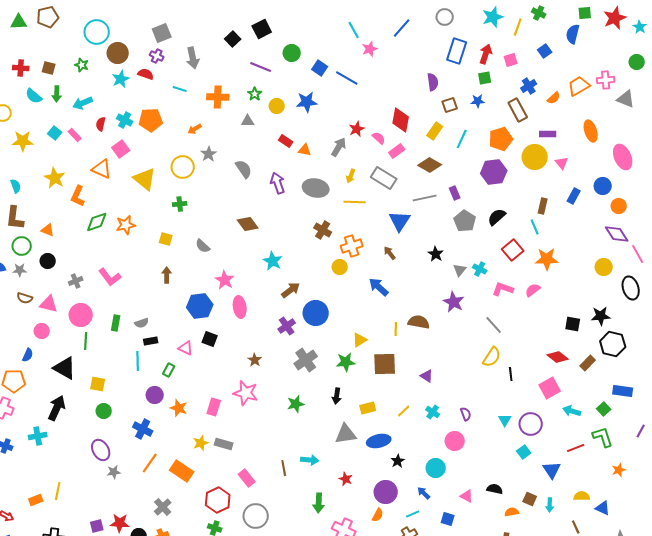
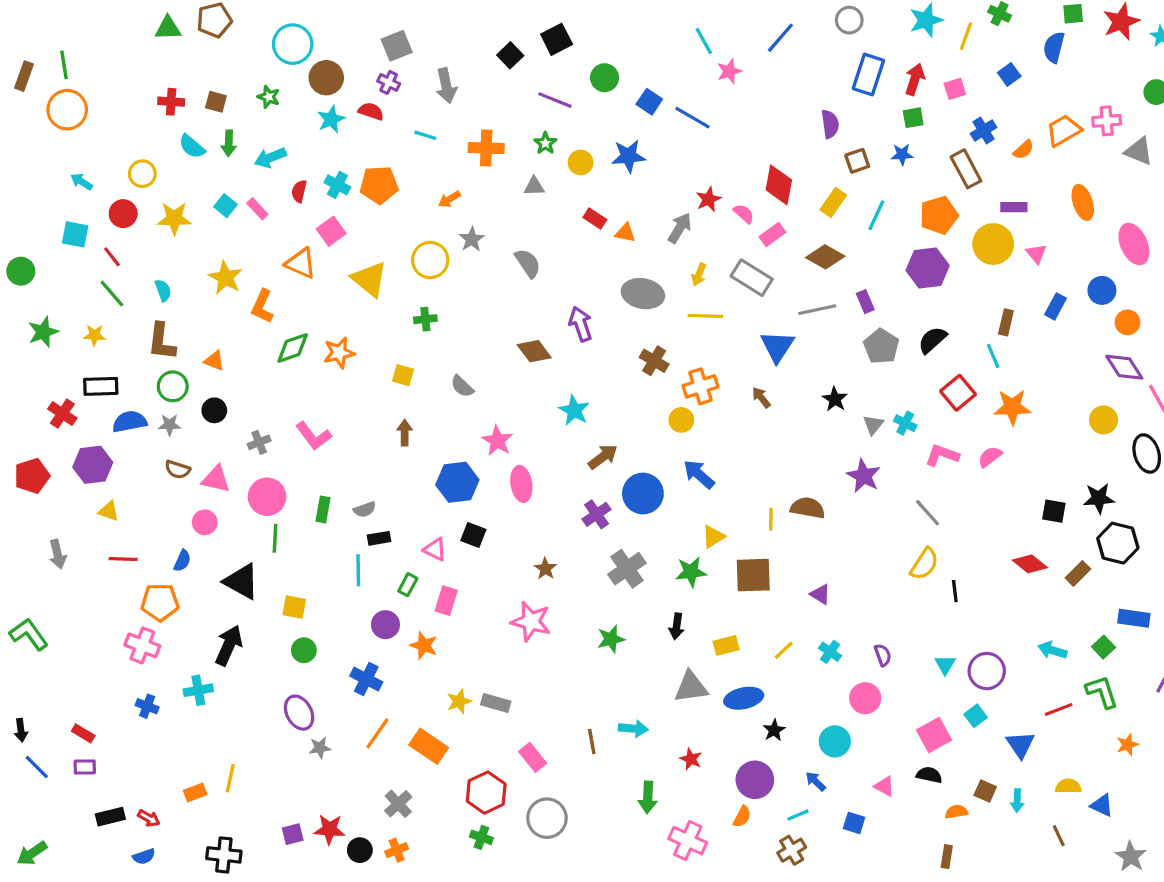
purple arrow: (278, 183) -> (581, 324), moved
blue arrow: (379, 287) -> (699, 474), moved
pink square: (550, 388) -> (934, 735), moved
pink rectangle: (214, 407) -> (446, 601), moved

